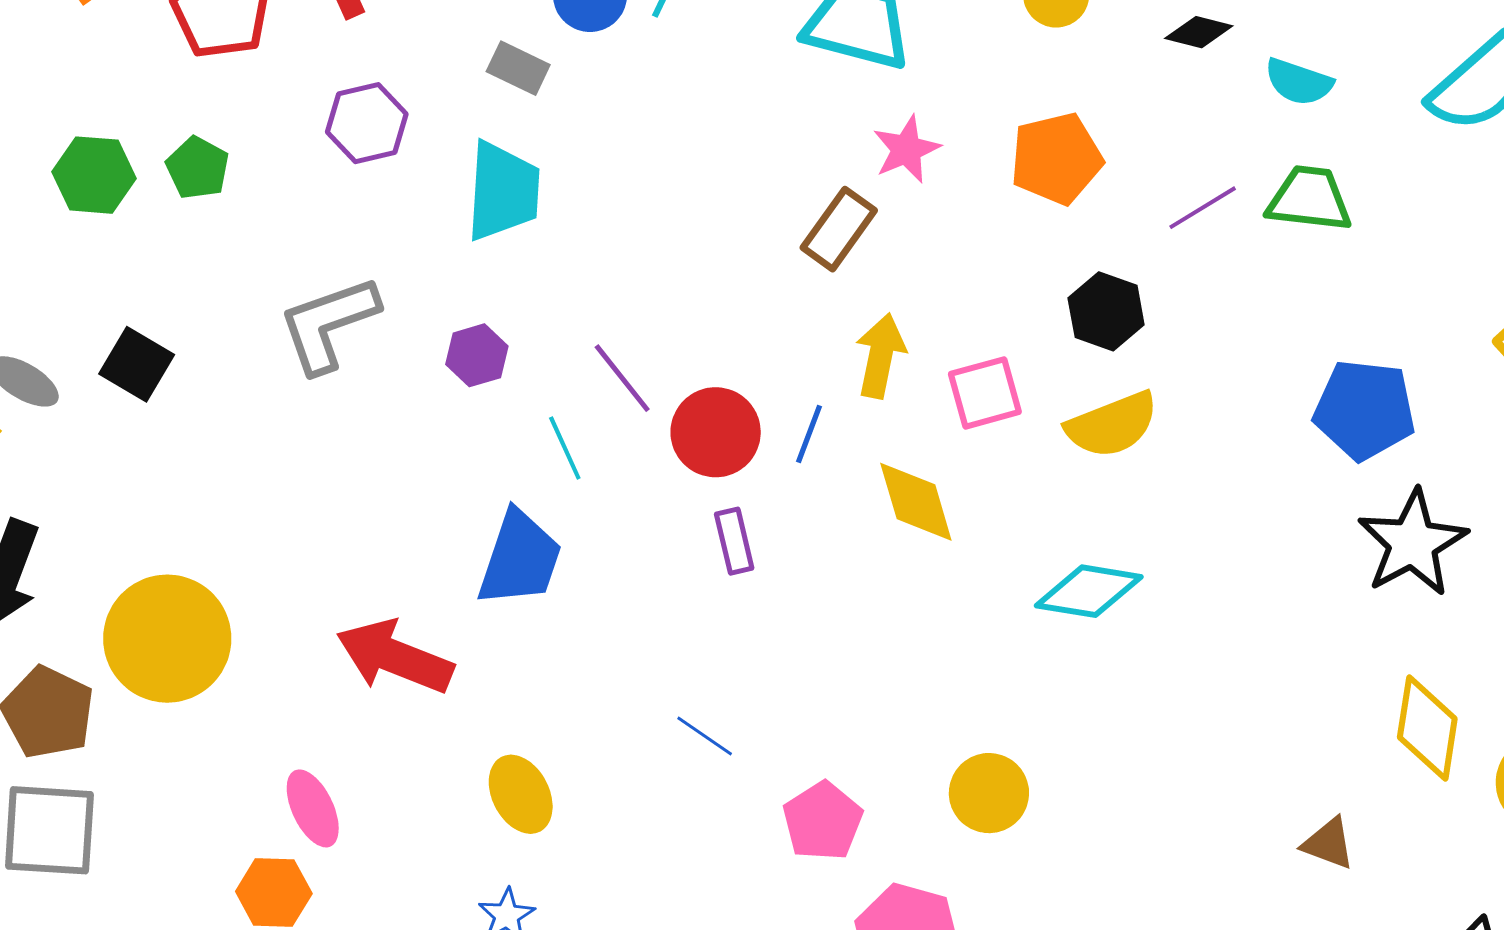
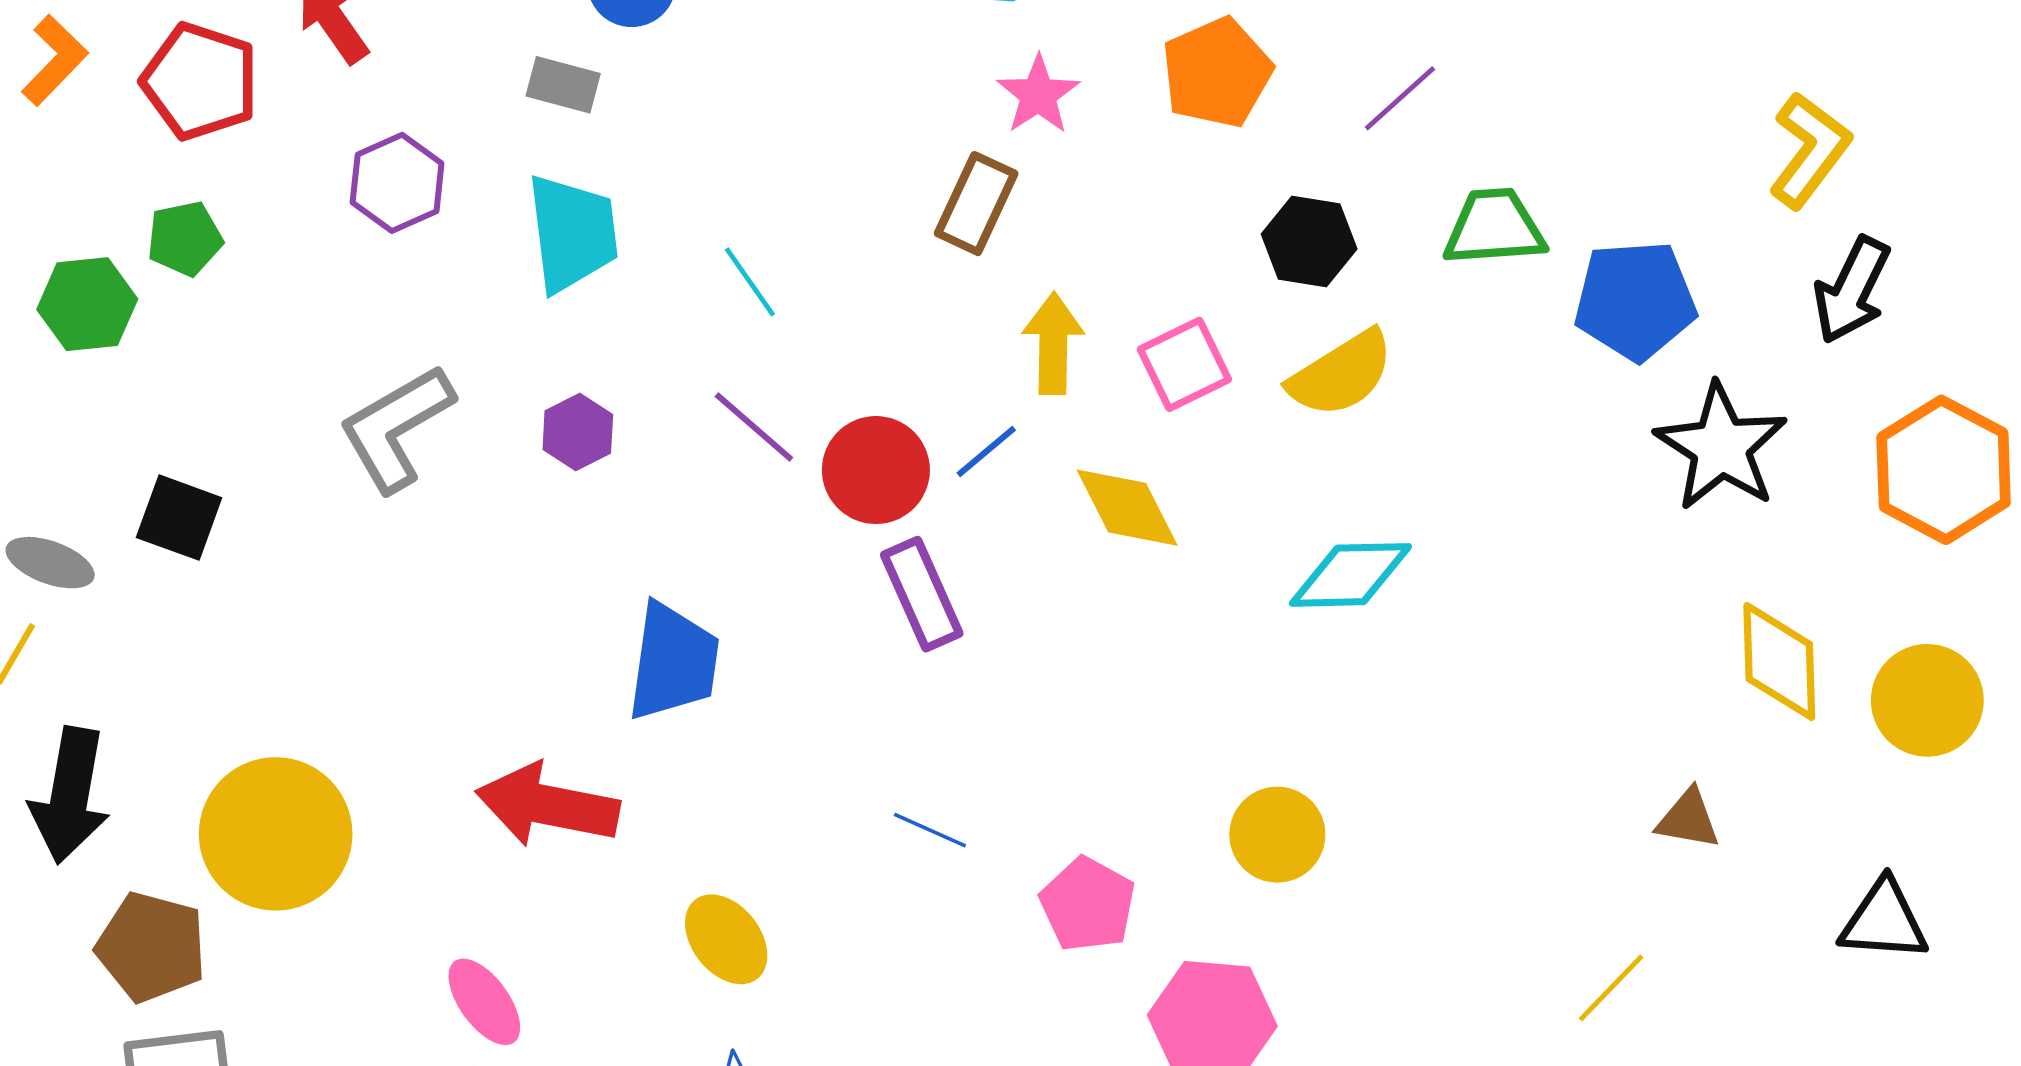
green pentagon: (198, 168) -> (185, 239), moved, turned -30
green trapezoid: (1309, 199) -> (1494, 227), moved
blue line: (809, 434) -> (986, 451), turned 40
cyan line: (565, 448) -> (750, 282), moved
purple rectangle: (734, 541) -> (922, 594), size x1.4

